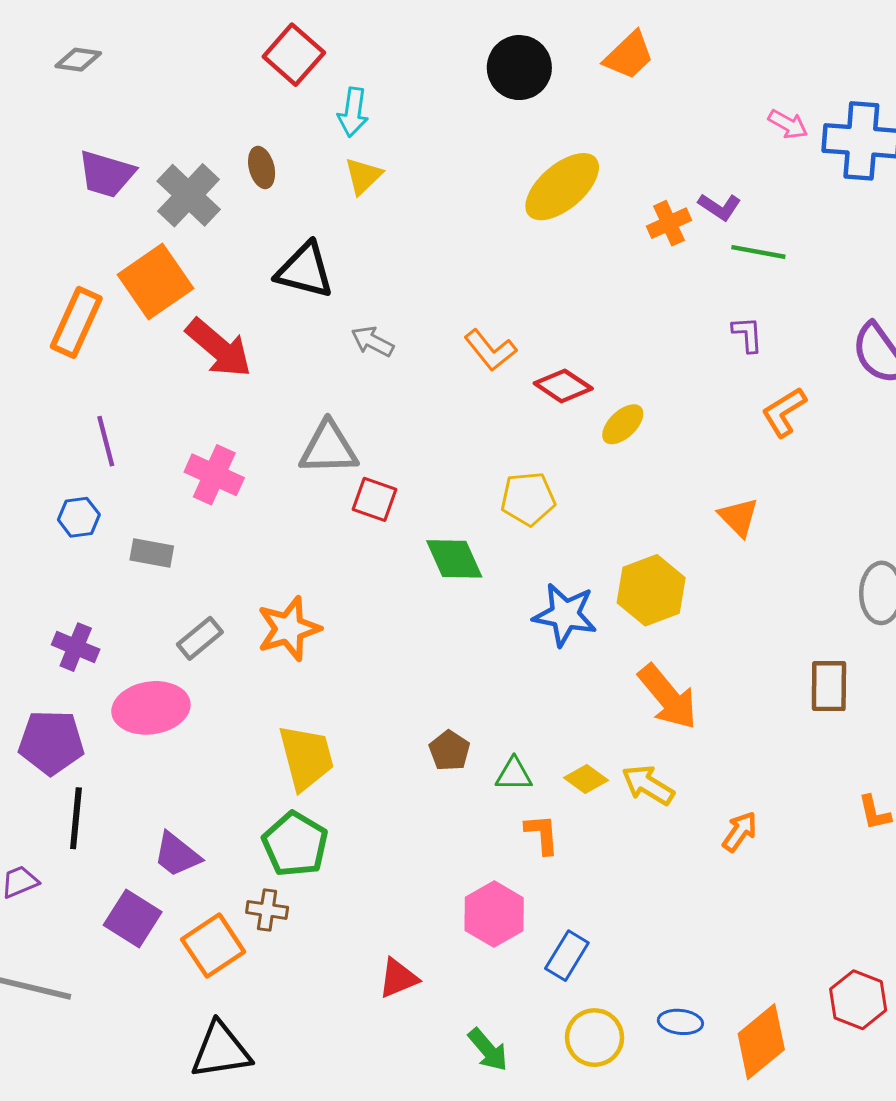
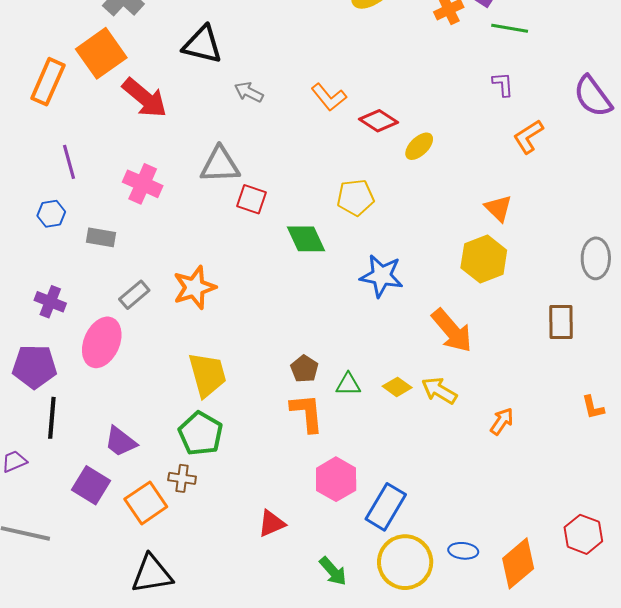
yellow hexagon: (651, 590) -> (484, 259), moved
pink ellipse: (151, 708) -> (102, 342), turned -57
orange L-shape: (542, 834) -> (307, 413), moved, size x1.4
blue rectangle: (567, 956) -> (386, 507), size x1.4
yellow circle: (594, 1038) -> (405, 562), size x1.4

